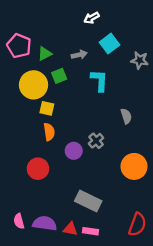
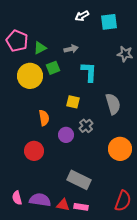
cyan square: (109, 44) -> (109, 22), moved, turned 30
yellow square: (47, 108) -> (73, 102), moved
gray semicircle: (126, 116) -> (113, 104), size x1.5

